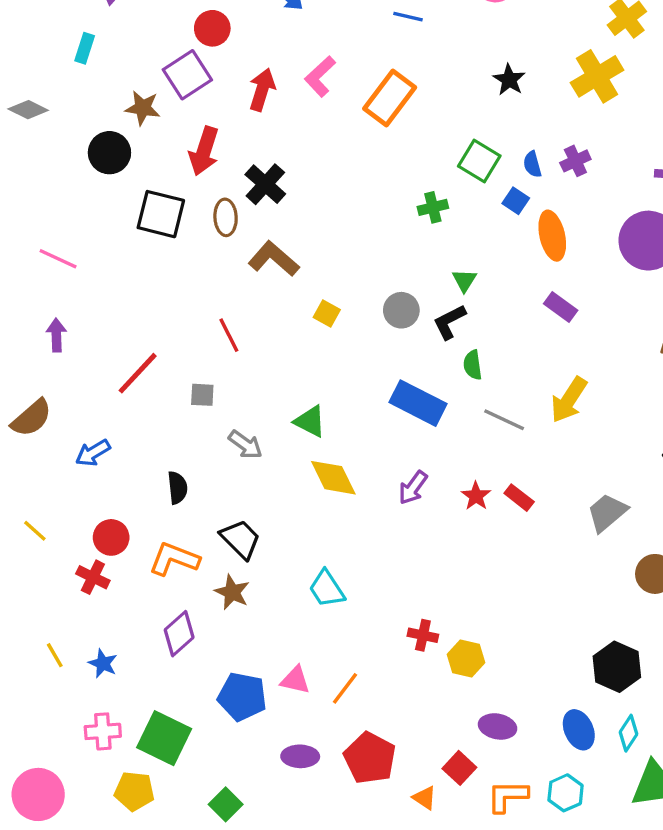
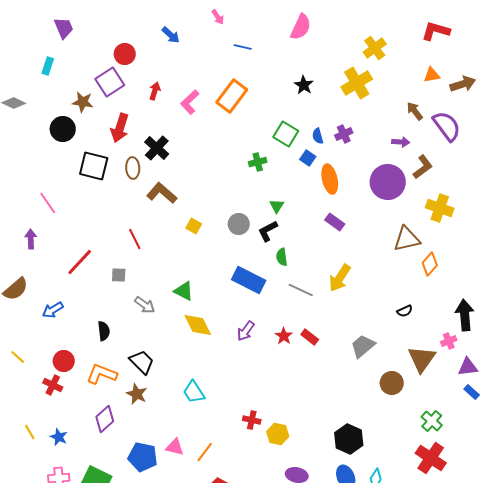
pink L-shape: (320, 76) -> (190, 102), moved
red arrow: (262, 90) -> (155, 91), size x0.7
pink line: (58, 259) -> (48, 203), moved, turned 30
black hexagon: (617, 667) -> (349, 439), moved

